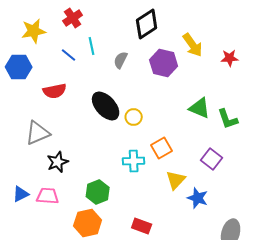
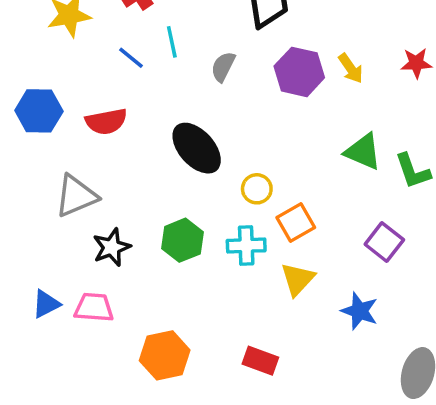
yellow arrow: (193, 45) -> (351, 68), moved, size x0.7
blue hexagon: (19, 67) -> (39, 111), moved
yellow circle: (134, 117) -> (257, 189), moved
yellow triangle: (176, 180) -> (298, 279), moved
green hexagon: (98, 192) -> (182, 240), moved

